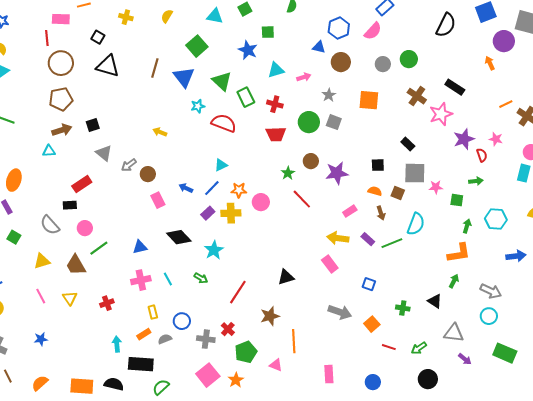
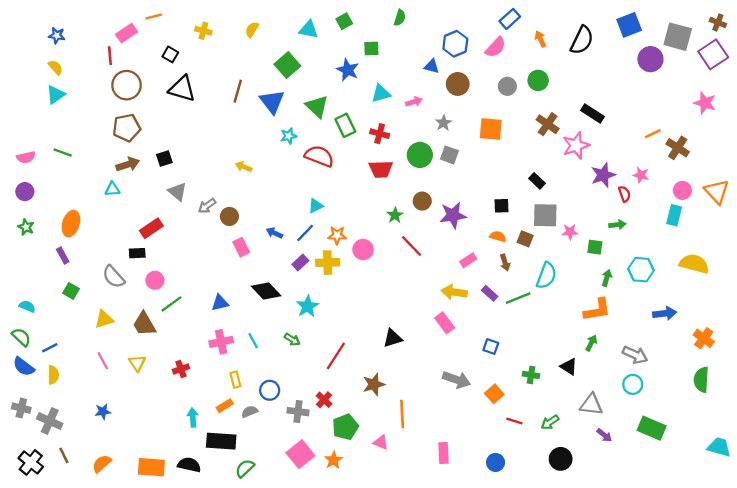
pink rectangle: (61, 19) -> (127, 33), turned -36
orange arrow: (490, 63) -> (540, 39), moved

